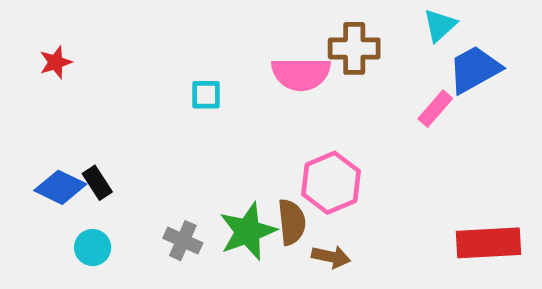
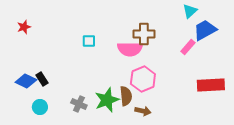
brown cross: (354, 48) -> (144, 34), moved
pink semicircle: (301, 74) -> (130, 49), moved
red rectangle: (488, 243) -> (211, 85), moved

